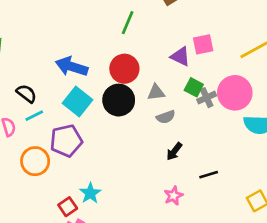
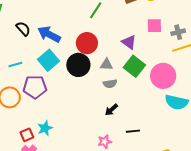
pink square: (203, 44) -> (154, 26), moved
green square: (194, 87) -> (134, 66), size x1.5
black semicircle: (26, 94) -> (23, 29), moved
gray cross: (207, 98) -> (178, 32), moved

